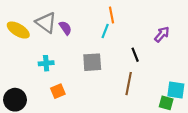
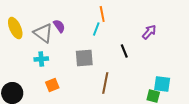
gray triangle: (46, 23) -> (43, 33), moved
yellow ellipse: (18, 30) -> (15, 28), turned 35
brown line: (129, 84) -> (105, 83), moved

